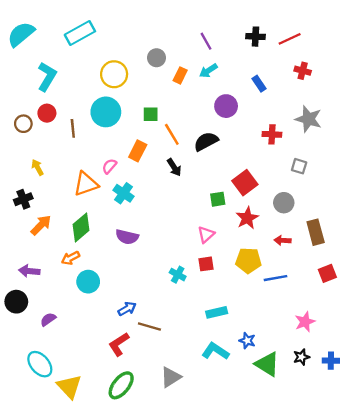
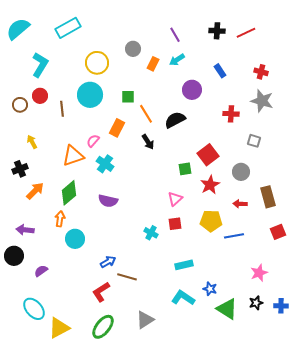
red cross: (303, 71) -> (261, 72), moved
orange arrow: (70, 258) -> (60, 219), turned 126
yellow triangle: (69, 387) -> (59, 328), turned 45

